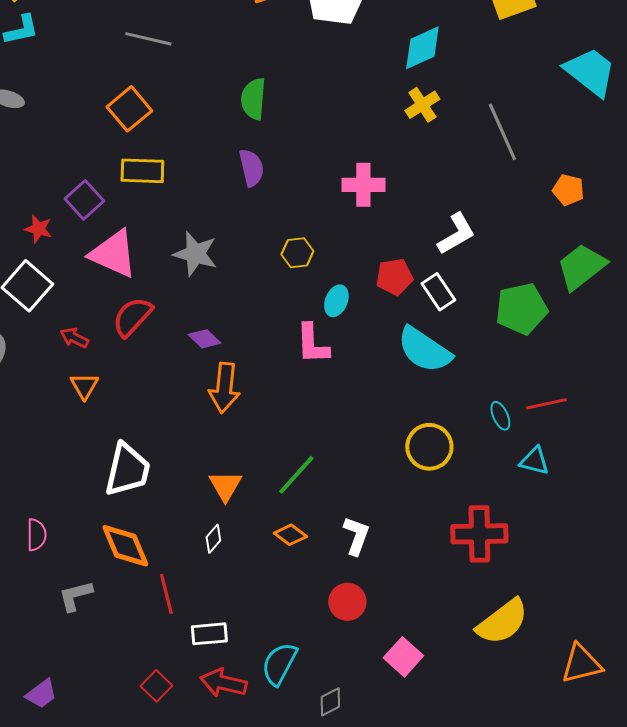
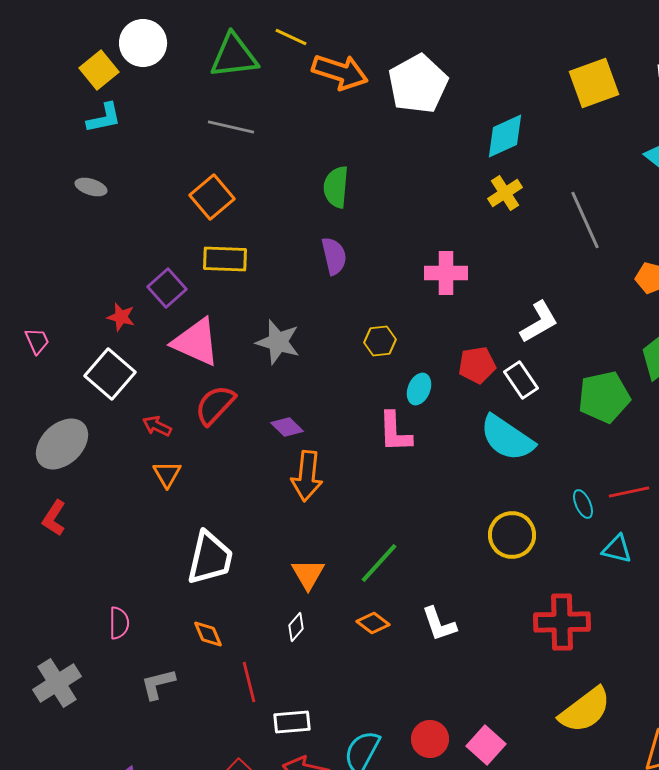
white L-shape: (356, 536) -> (439, 624), turned 141
orange diamond: (125, 546) -> (208, 634), size x0.6
red circle: (347, 602) -> (430, 739), moved

